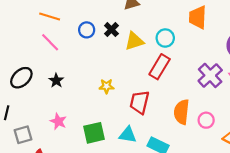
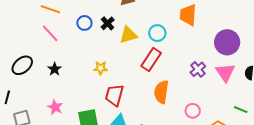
purple cross: (210, 75) -> (198, 69), size x0.7
yellow star: (106, 86) -> (101, 68), moved
red trapezoid: (139, 102) -> (114, 95), moved
orange semicircle: (182, 112) -> (161, 92), moved

